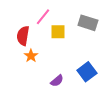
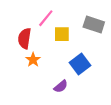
blue square: (87, 72) -> (80, 64), moved

